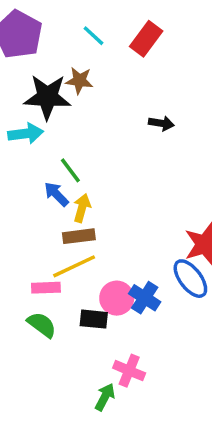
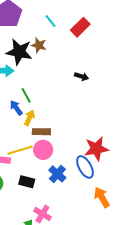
brown rectangle: (79, 236) -> (41, 132), moved
pink circle: (117, 298) -> (43, 150), moved

